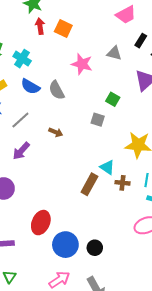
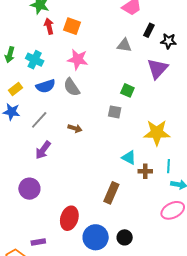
pink star: (82, 64) -> (78, 59), moved
blue semicircle: (30, 86) -> (46, 86), turned -42
brown rectangle: (89, 184) -> (111, 193), moved

